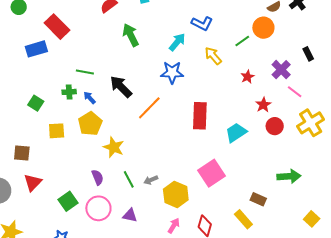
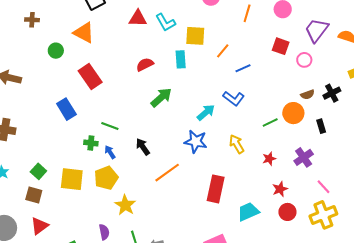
green arrow: (131, 35) -> (161, 97), turned 65
blue rectangle: (36, 49) -> (66, 109), moved, turned 65
black rectangle: (308, 54) -> (321, 126), moved
yellow arrow: (213, 56) -> (237, 144), moved
black arrow: (121, 87) -> (143, 147), size x0.7
pink line: (295, 92) -> (323, 187), moved
green square: (36, 103) -> (38, 171), moved
yellow square: (57, 131) -> (72, 179), size x1.4

